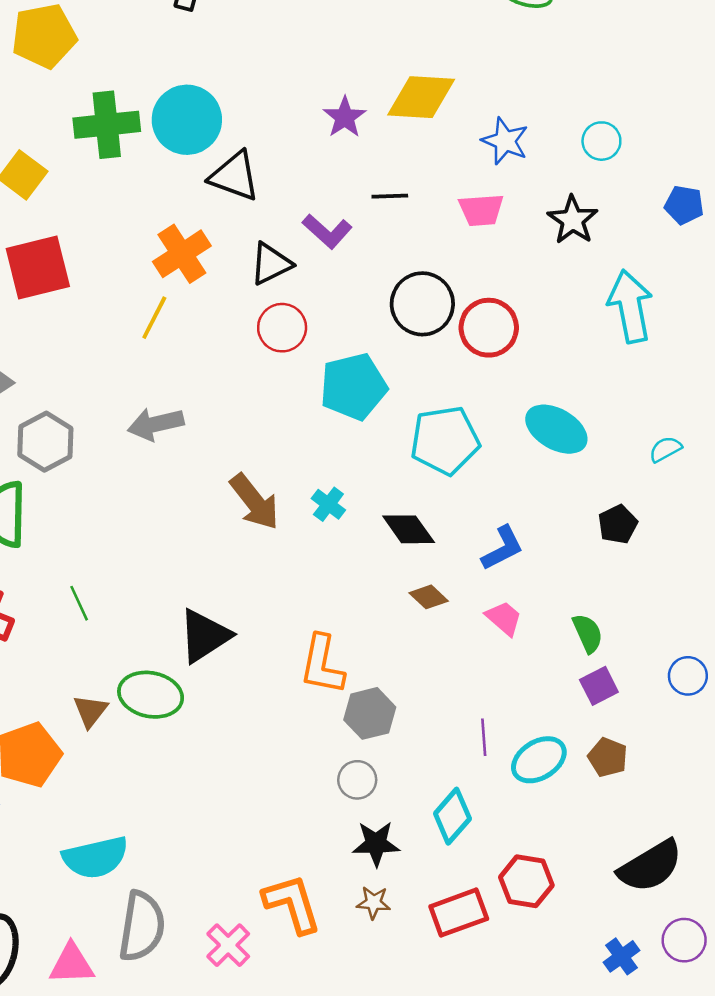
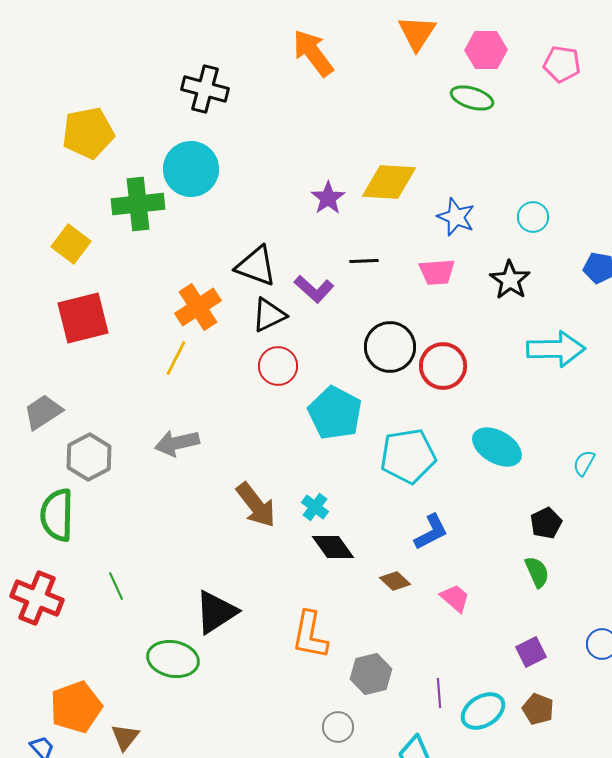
cyan circle: (187, 120) -> (191, 169), moved
black triangle: (234, 176) -> (256, 266), moved
cyan arrow: (630, 306) -> (556, 349), turned 100
cyan pentagon: (353, 387) -> (335, 413), turned -30
cyan semicircle: (665, 449) -> (584, 463), turned -32
black diamond: (409, 529) -> (333, 547), moved
blue L-shape: (503, 548) -> (431, 532), moved
green semicircle: (588, 633) -> (537, 572), moved
brown triangle: (90, 711) -> (125, 737), moved
gray hexagon: (370, 713) -> (371, 674), moved

